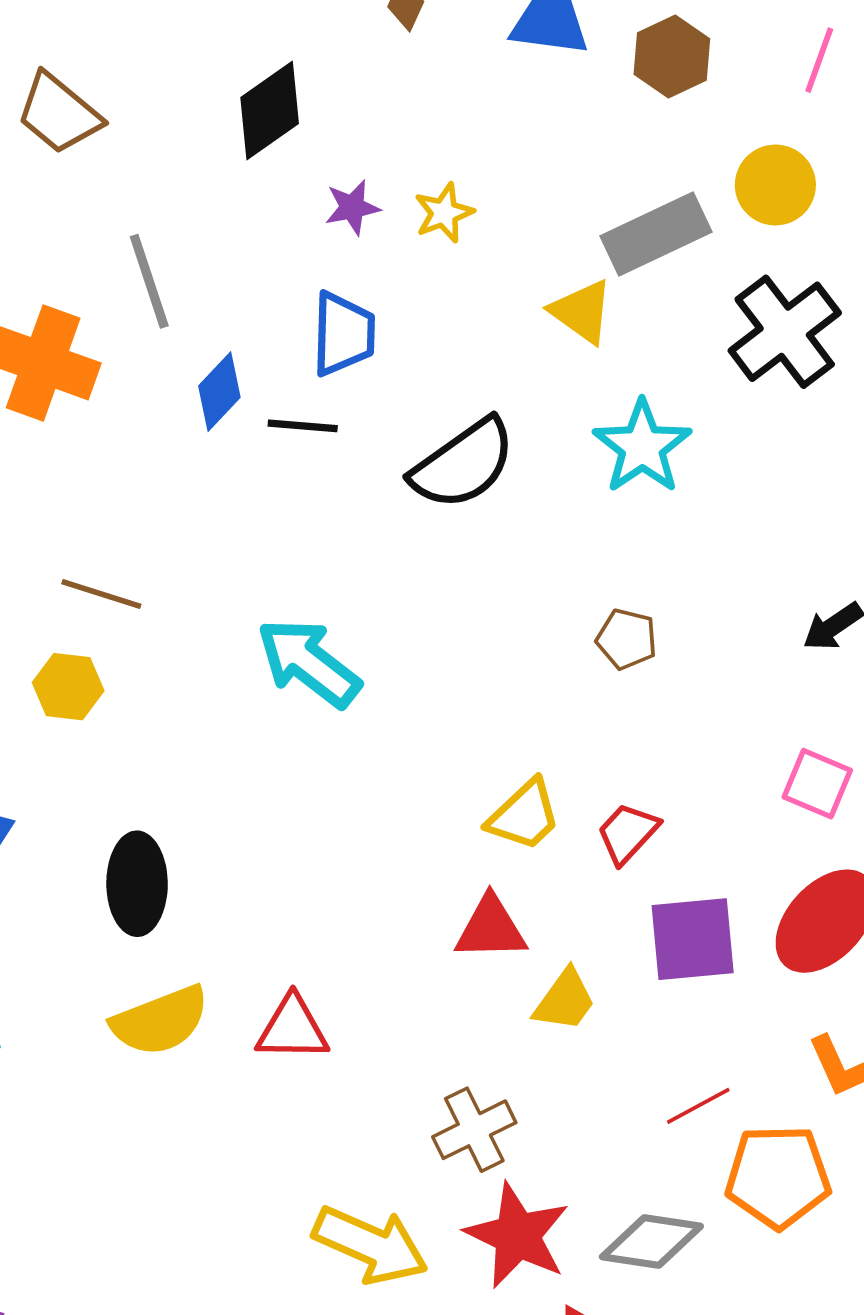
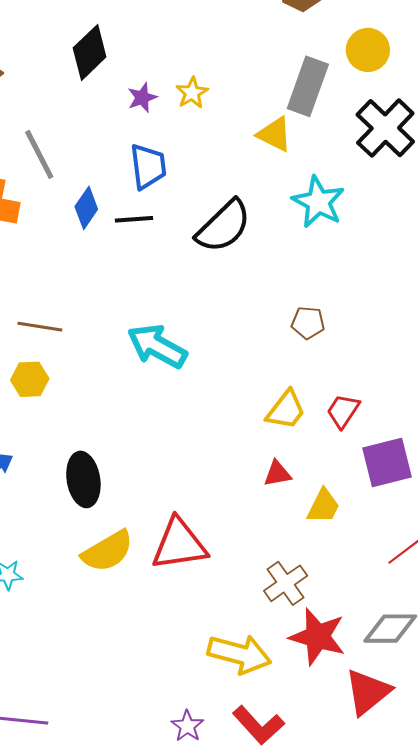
gray rectangle: (656, 234) -> (308, 86), turned -36
brown pentagon: (627, 639) -> (308, 323), moved
red triangle: (491, 928) -> (277, 474), size x0.7
red triangle: (292, 1028) -> (179, 544), size x1.4

